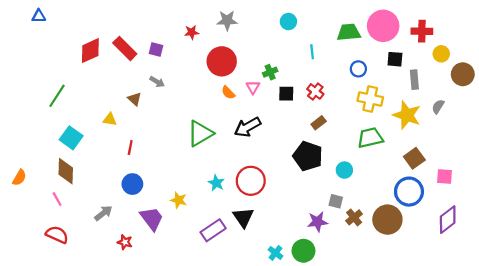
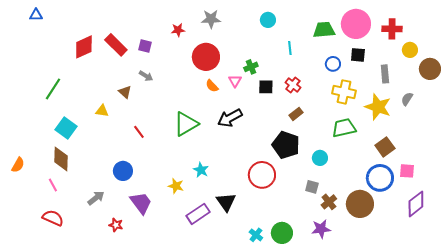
black square: (395, 59) -> (358, 55), moved
red line: (130, 147) -> (139, 132), moved, turned -48
pink square: (444, 177) -> (407, 171), moved
red circle: (251, 181) -> (262, 175), moved
yellow star: (179, 200) -> (176, 186), moved
purple star: (317, 222) -> (321, 229), moved

